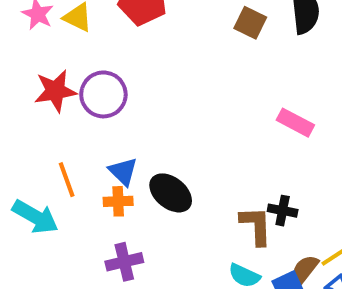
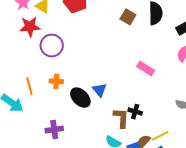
red star: (55, 91) -> (30, 27), moved
blue triangle: (123, 171) -> (100, 90), moved
orange cross: (118, 201) -> (56, 81), moved

